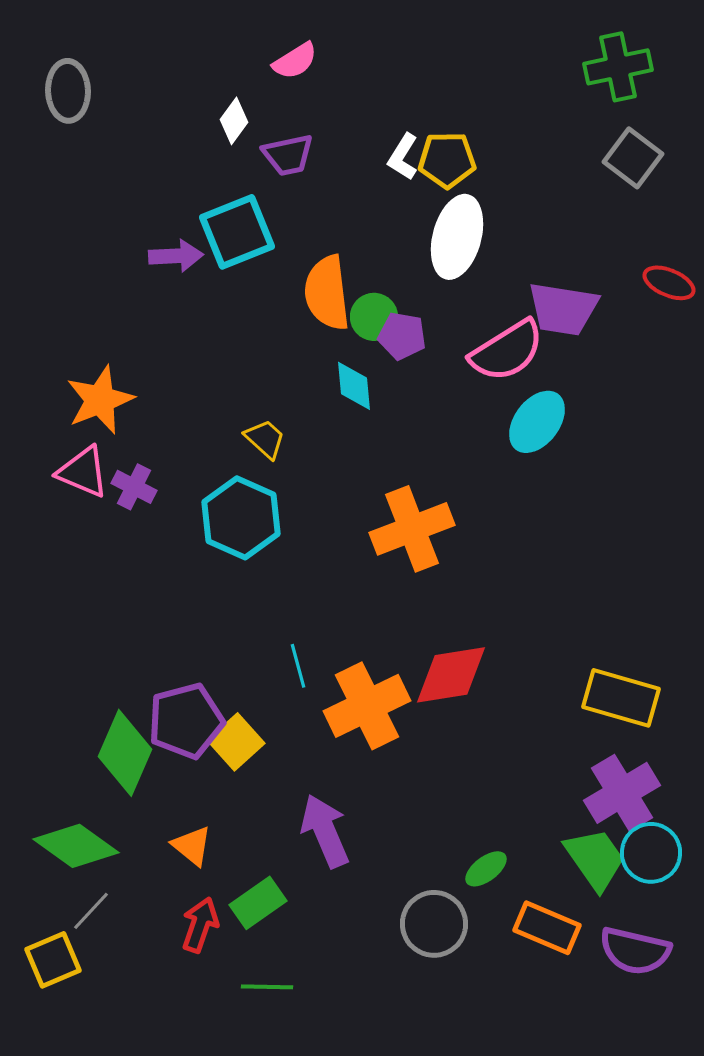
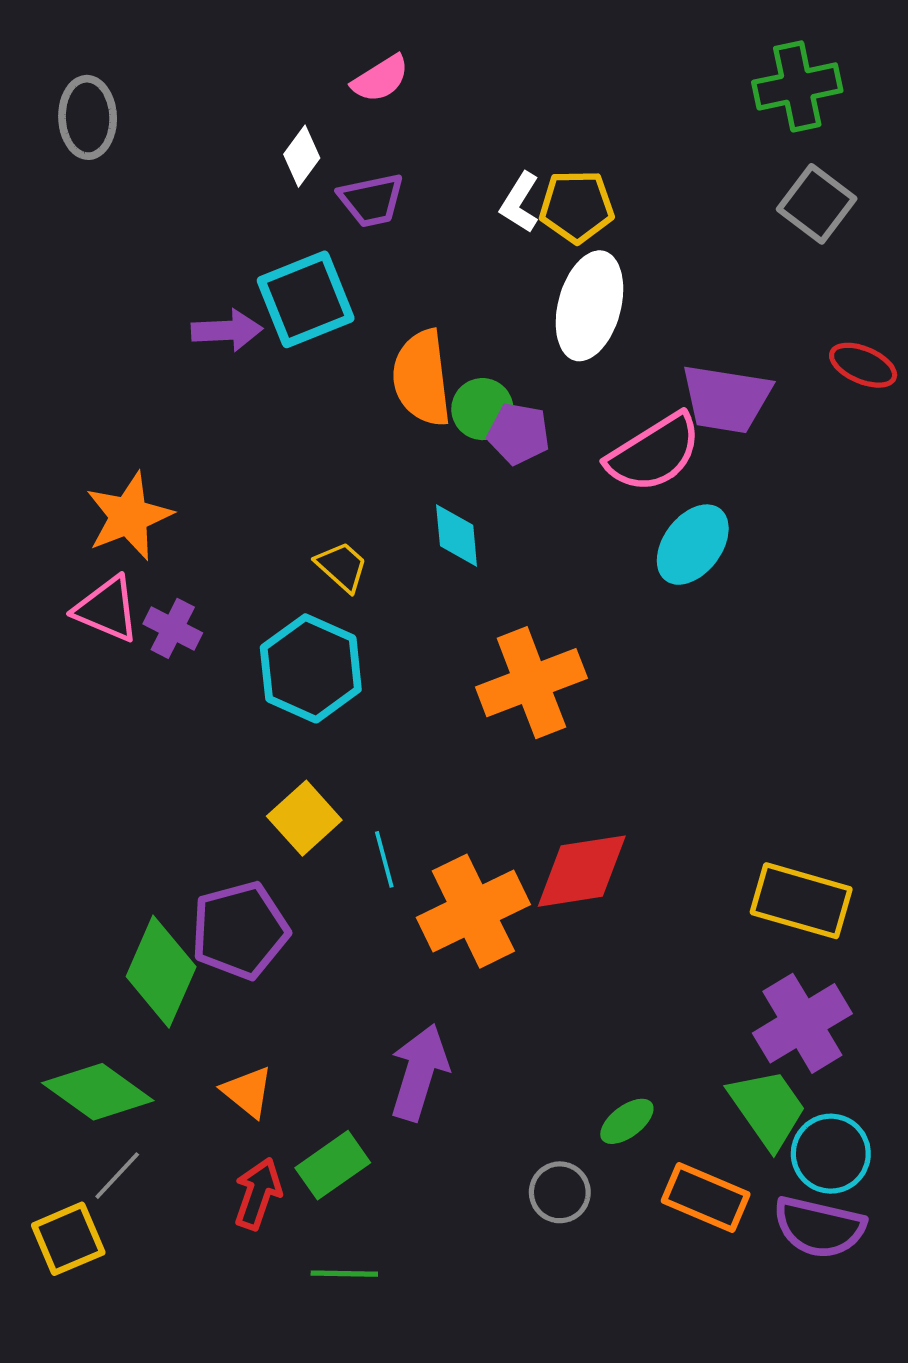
cyan diamond: (354, 386) -> (457, 536), moved
yellow square: (236, 742) -> (304, 818), moved
purple arrow: (325, 831) -> (419, 1072), turned 40
cyan circle: (651, 853) -> (831, 1154), moved
gray circle: (434, 924) -> (560, 1192), size x0.7

